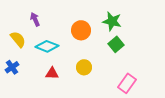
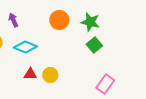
orange circle: (81, 30) -> (59, 20), moved
yellow circle: (84, 67) -> (50, 75), moved

